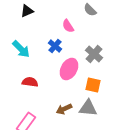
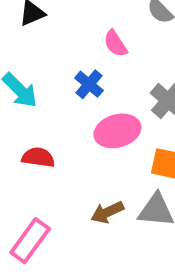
pink ellipse: (69, 69) -> (117, 131), turned 45

